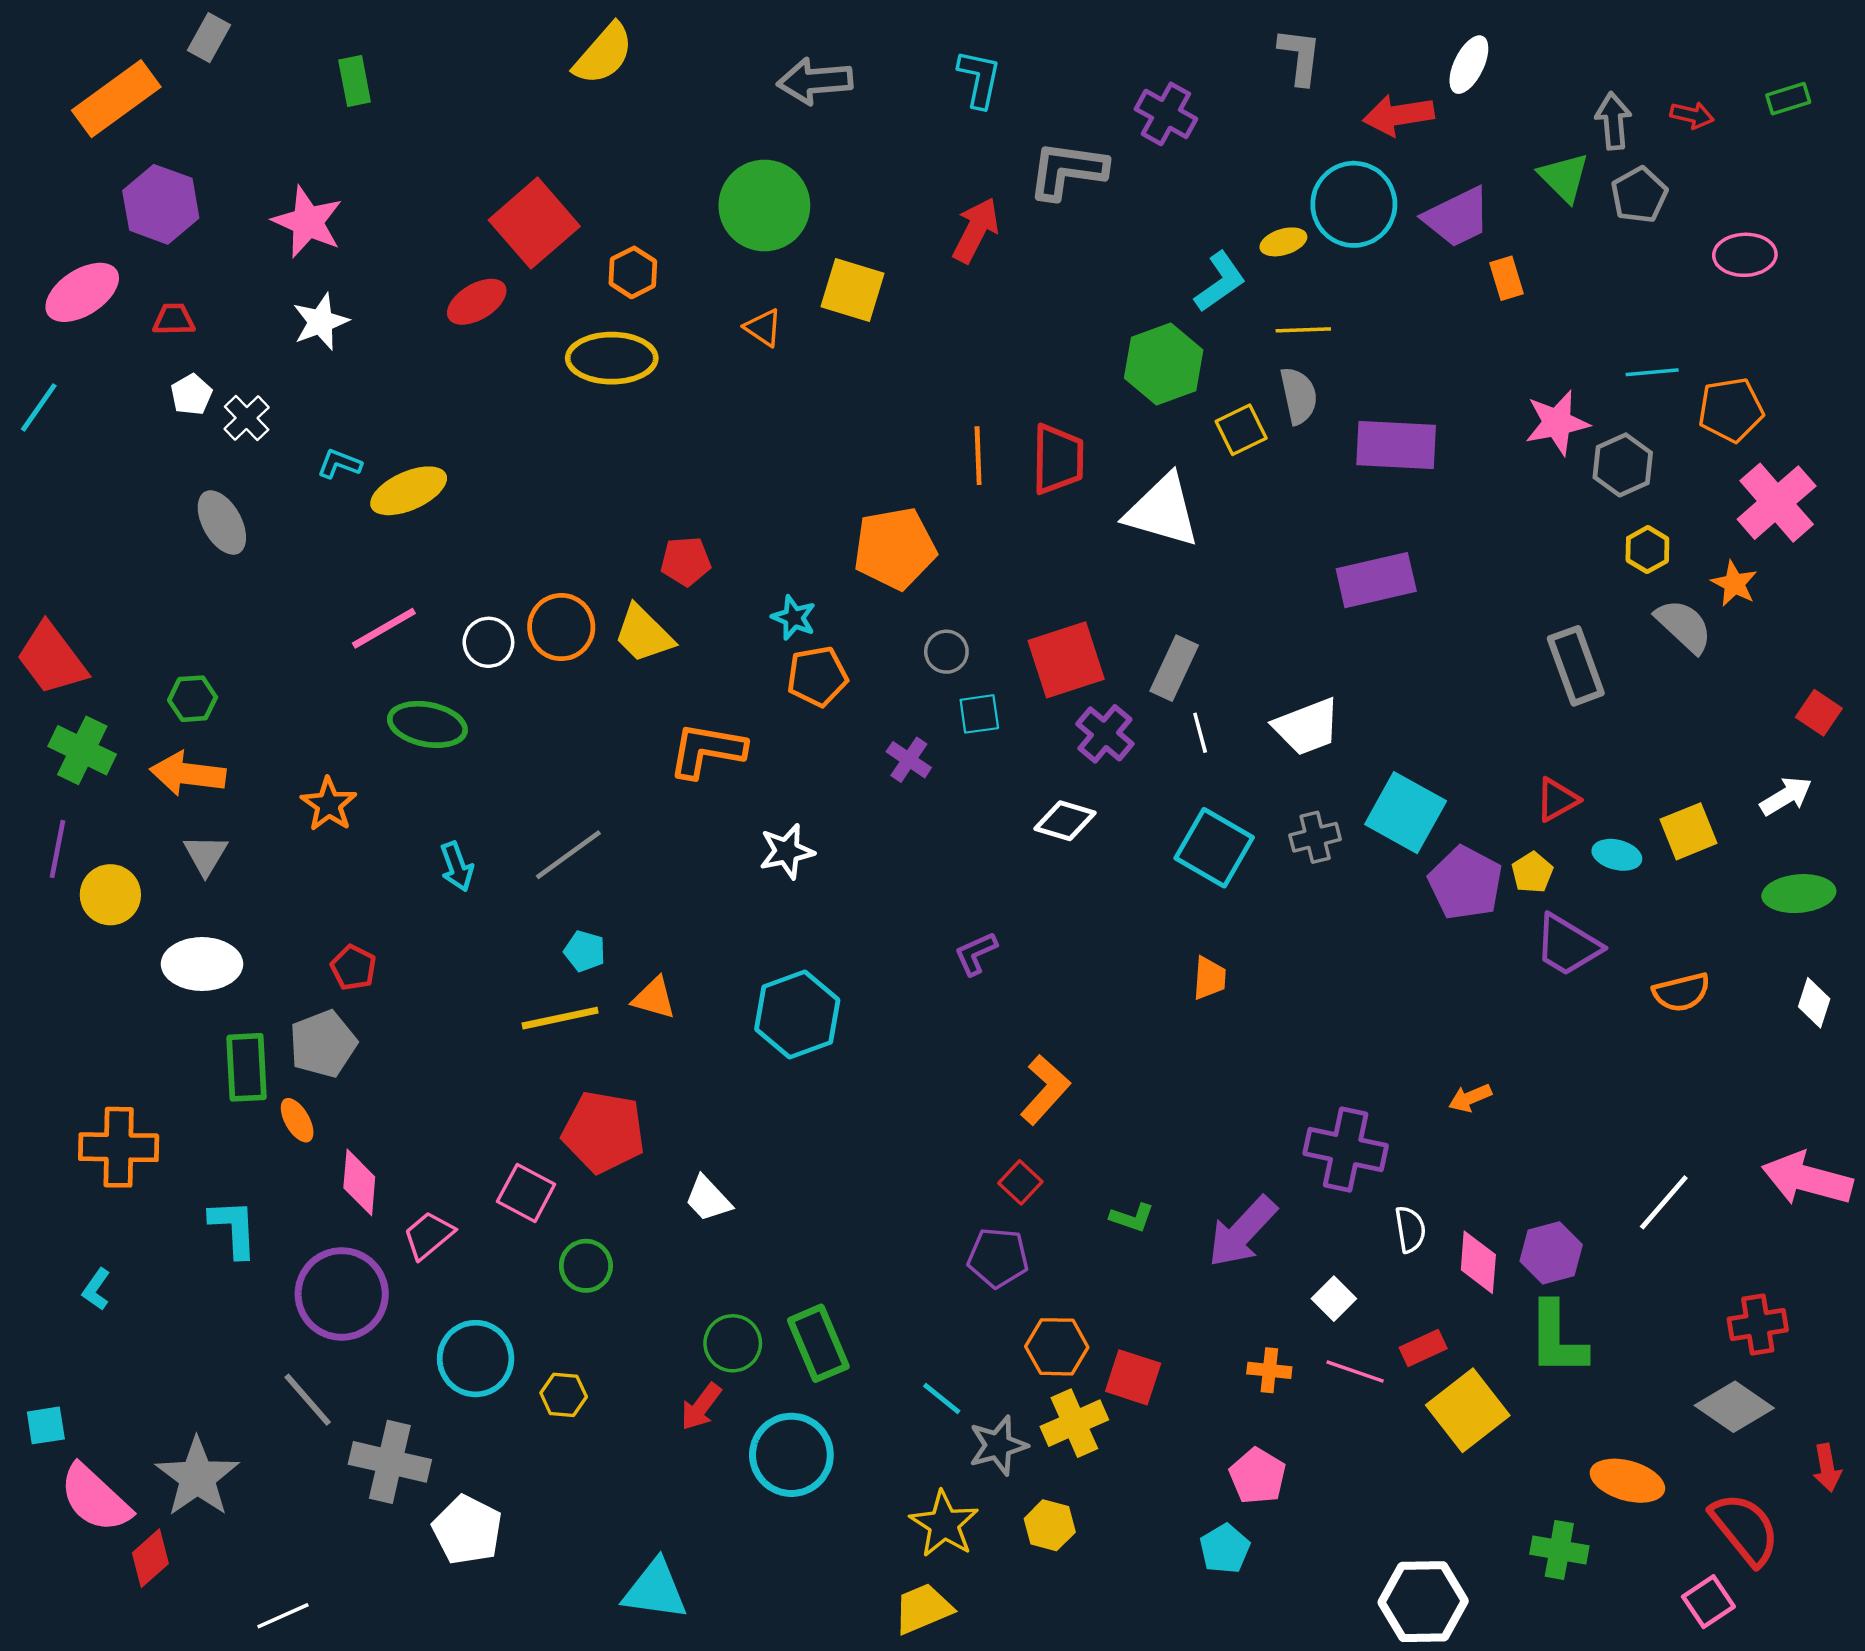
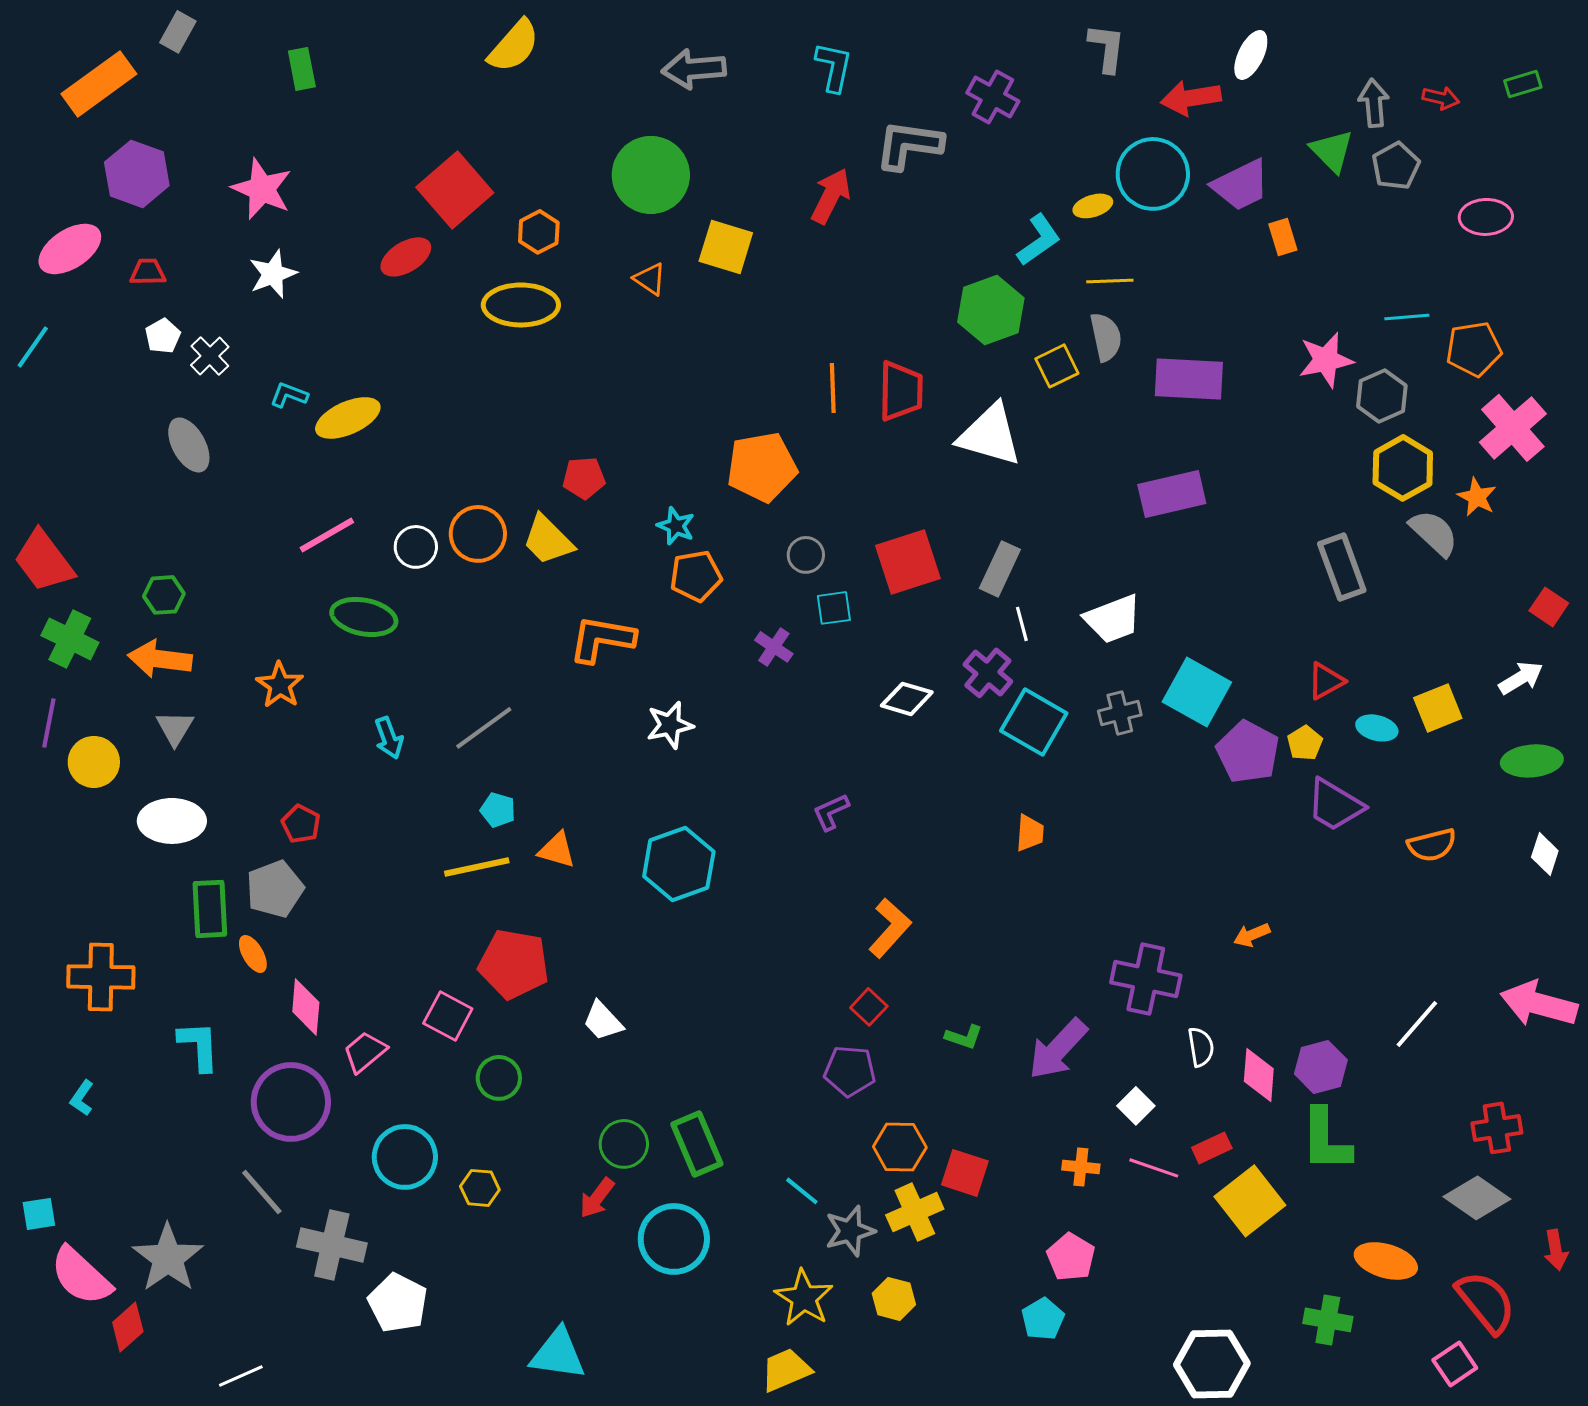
yellow hexagon: (1647, 550) -> (1403, 468), size x1.6
purple cross: (1105, 734) -> (988, 673), moved

